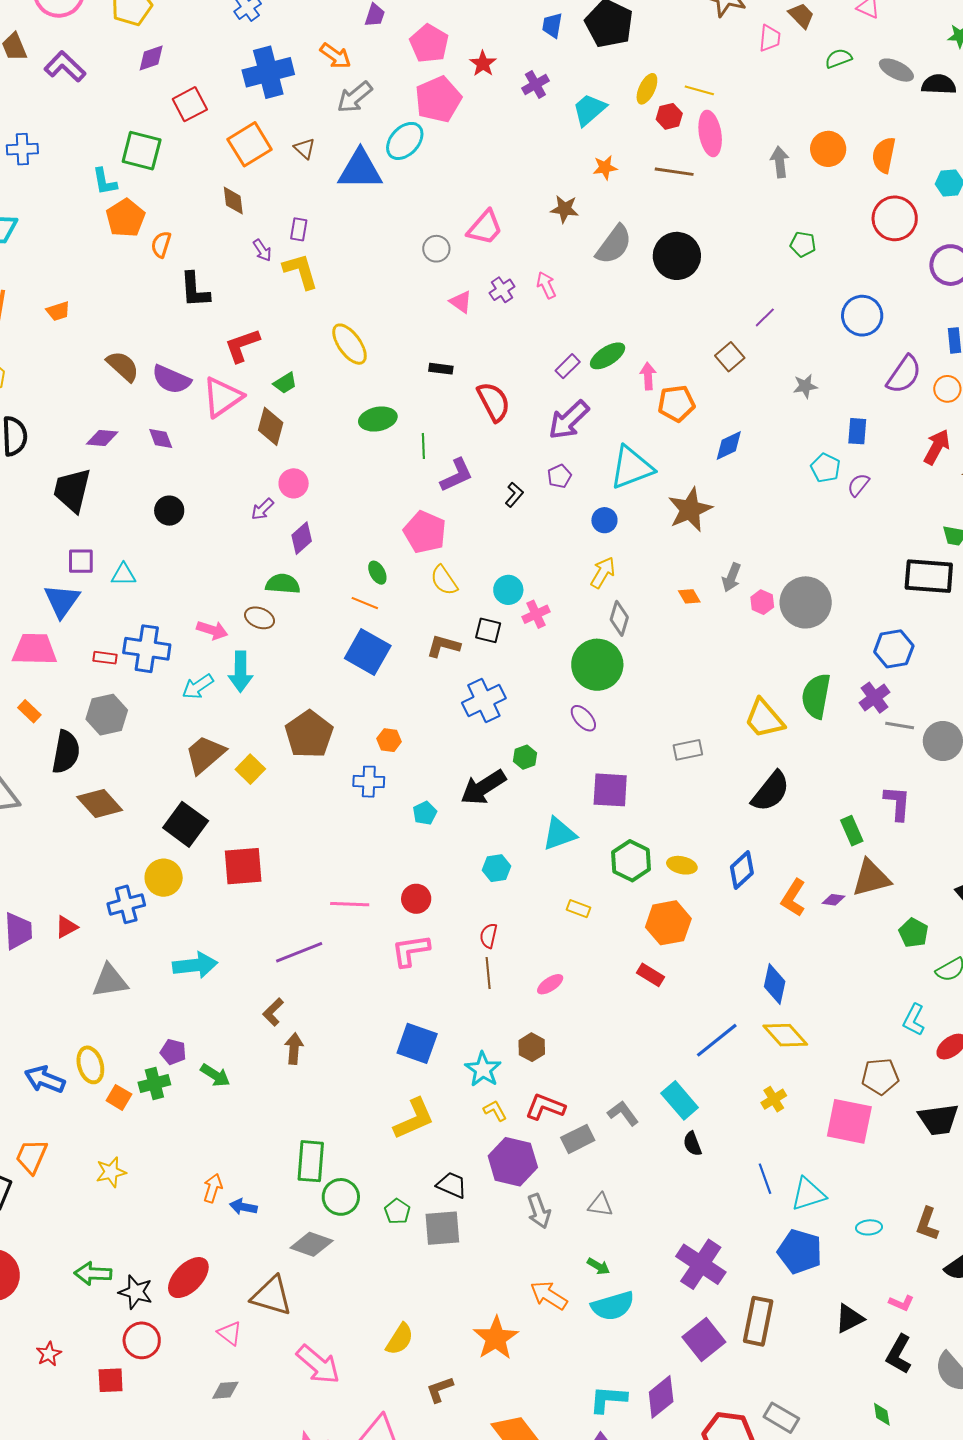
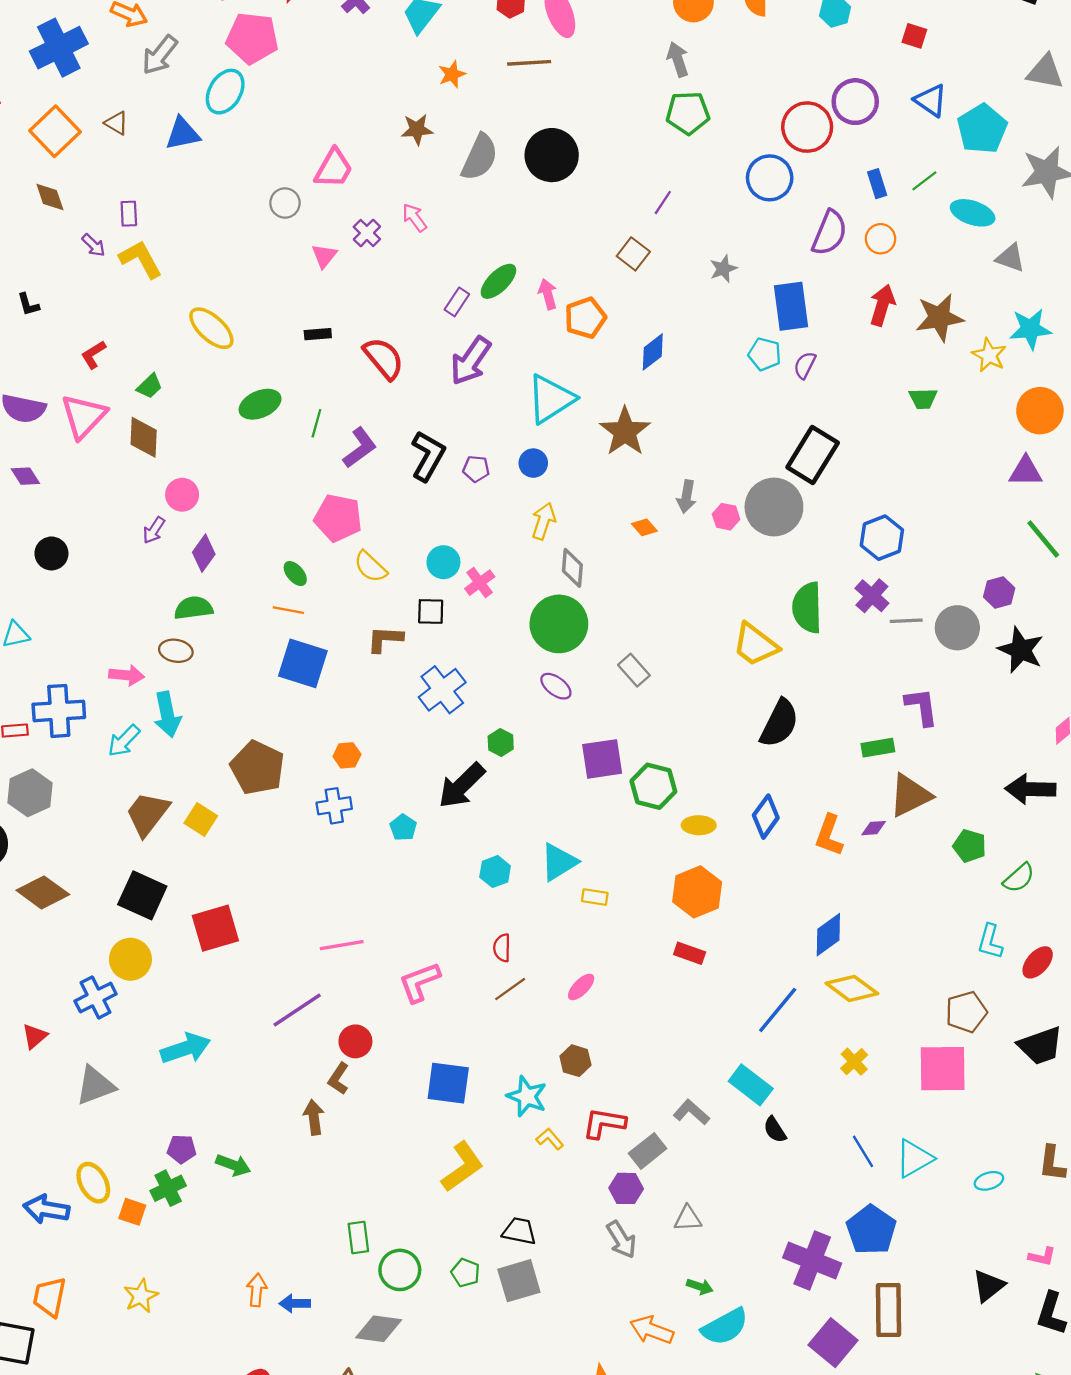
pink pentagon: (438, 99) -> (252, 38), turned -30
gray arrow: (780, 162) -> (678, 59), moved
blue triangle: (360, 170) -> (183, 134), size x0.7
red circle: (895, 218) -> (807, 127), moved
green pentagon: (803, 244) -> (688, 113), size x1.5
black L-shape: (195, 290) -> (28, 304), size x0.6
pink triangle: (461, 302) -> (324, 256), turned 45
red L-shape: (242, 345) -> (93, 355), size x0.7
blue rectangle: (857, 431) -> (791, 306), size x1.6
green line: (423, 446) -> (316, 423), turned 30
purple pentagon: (559, 476) -> (476, 469), moved, turned -30
black L-shape: (514, 495) -> (428, 456), size x1.8
black rectangle: (929, 576) -> (813, 455), moved, turned -51
gray rectangle: (688, 750) -> (634, 670), moved, turned 72
green rectangle: (852, 831) -> (878, 748), turned -64
cyan triangle: (559, 834) -> (559, 862), moved
green hexagon: (631, 861) -> (653, 786), moved
red circle: (416, 899) -> (355, 1041), moved
brown line: (488, 973) -> (510, 989), turned 72
blue diamond: (775, 984) -> (828, 935), turned 54
brown L-shape: (273, 1012) -> (339, 1079), moved
green rectangle: (311, 1161) -> (358, 1237), size x0.7
purple hexagon: (513, 1162) -> (626, 1188), moved, size x0.6
blue pentagon: (800, 1252) -> (871, 1230), moved, turned 30

